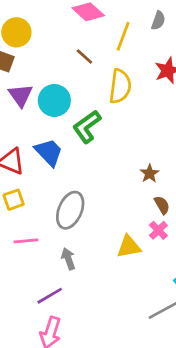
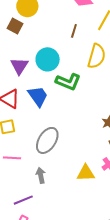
brown line: (84, 57) -> (74, 31), turned 56
purple triangle: (21, 95) -> (19, 66), moved
green L-shape: (87, 127) -> (68, 82), turned -130

